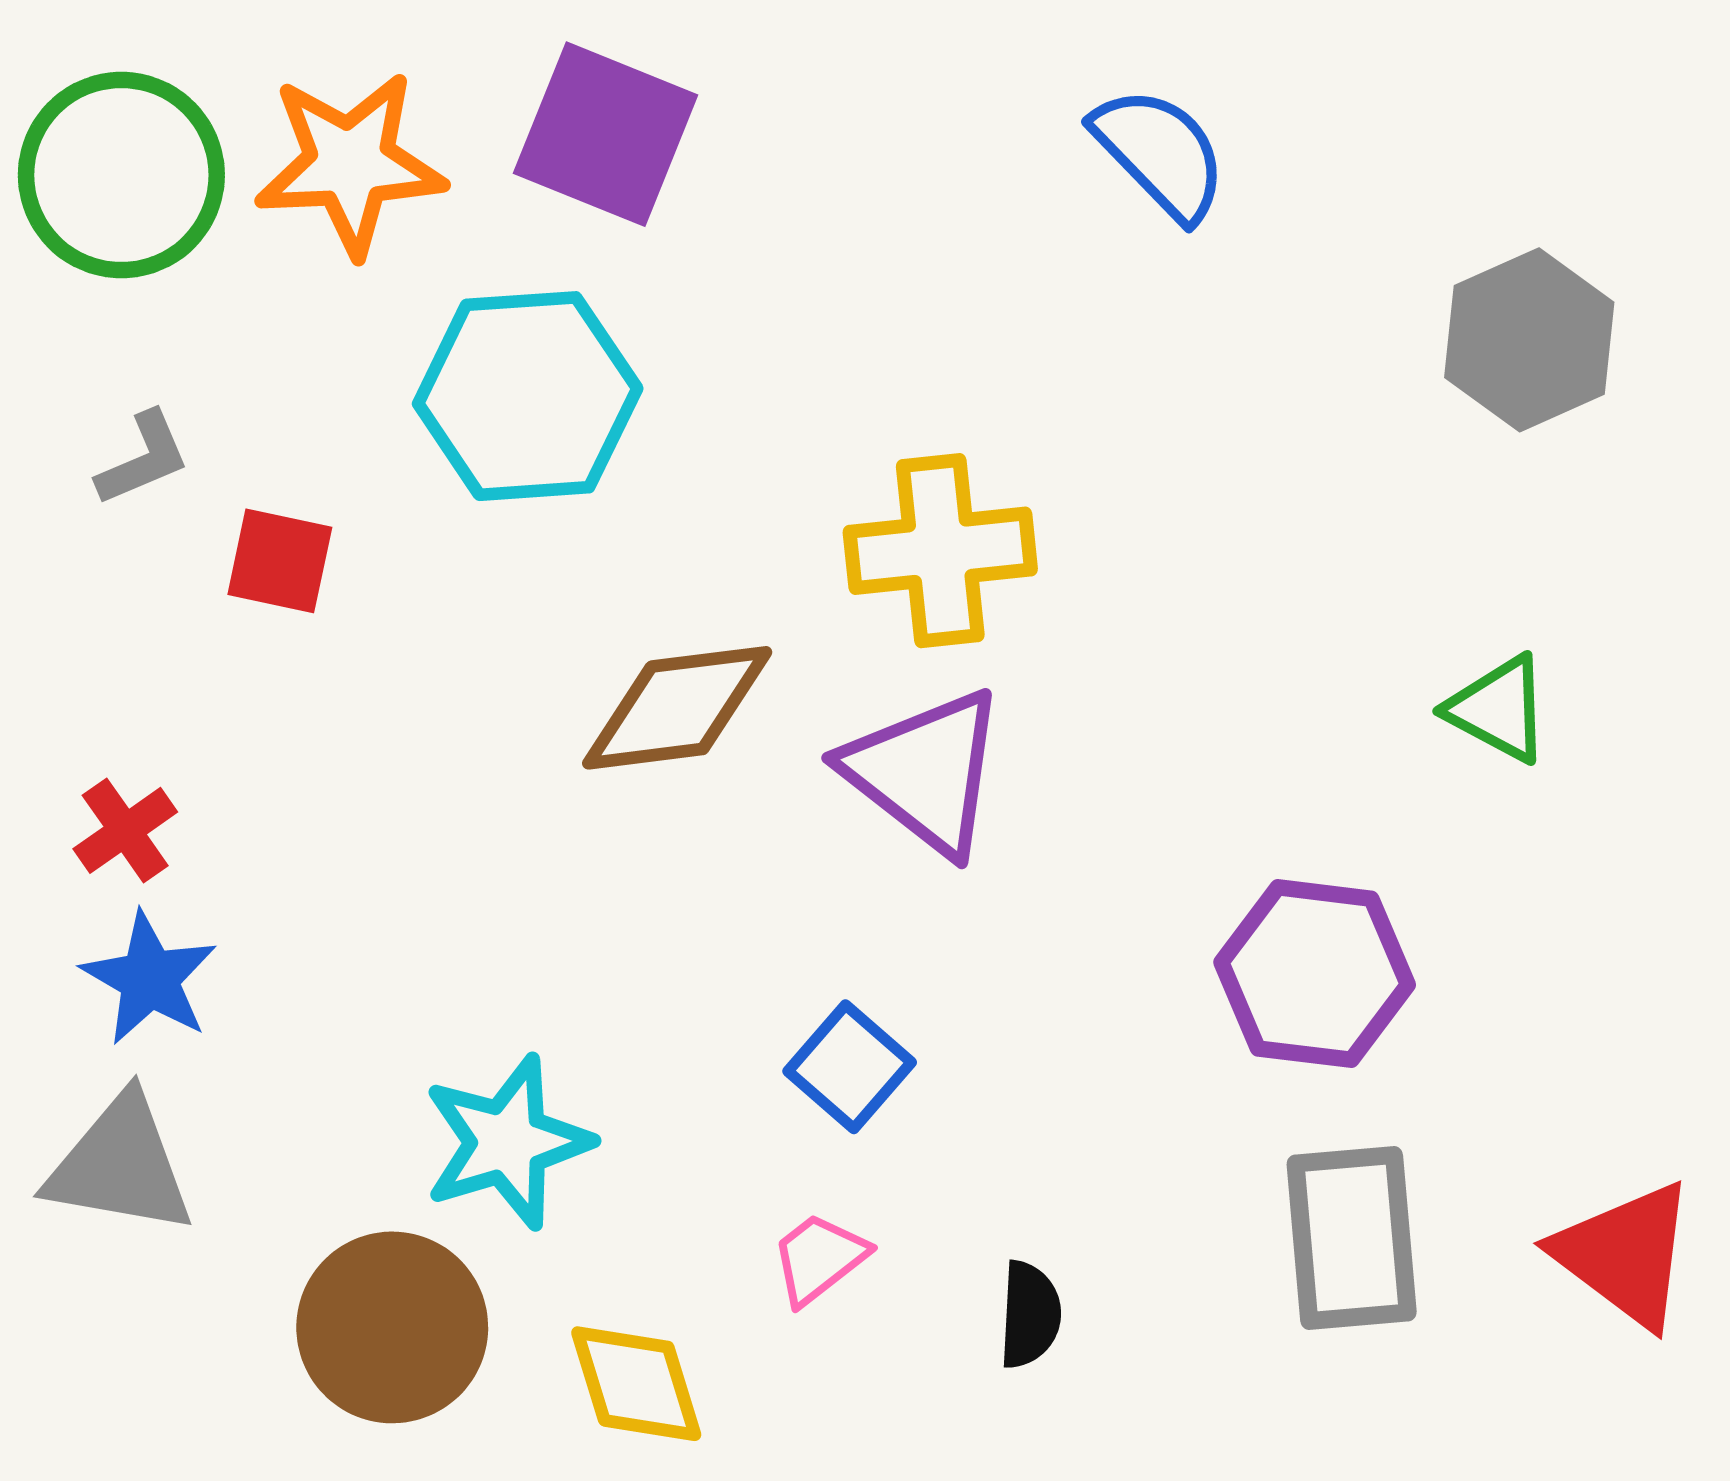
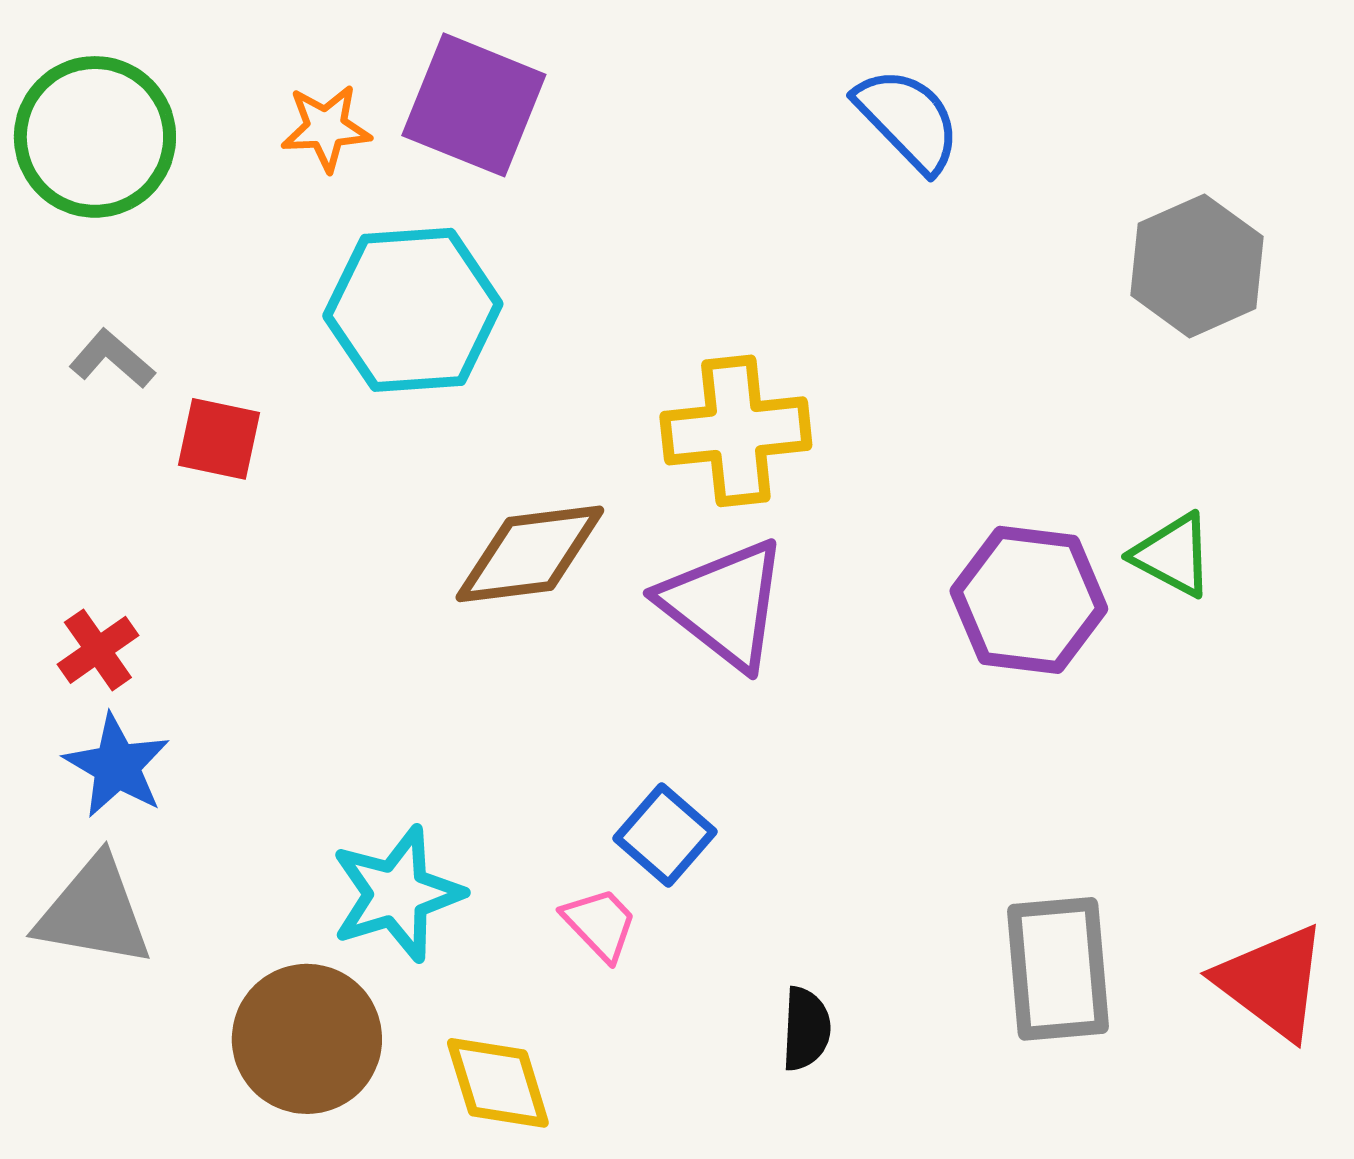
orange star: (350, 164) -> (326, 128), moved, size x0.6
gray L-shape: (143, 459) -> (112, 359), turned -116
purple hexagon: (1315, 974) -> (1029, 600), moved
pink trapezoid: (819, 1258) -> (600, 924), moved, turned 84

